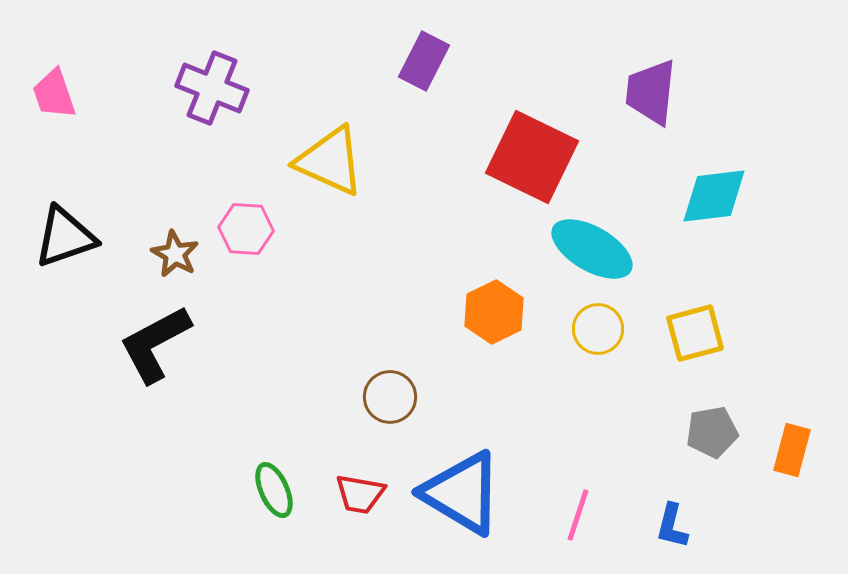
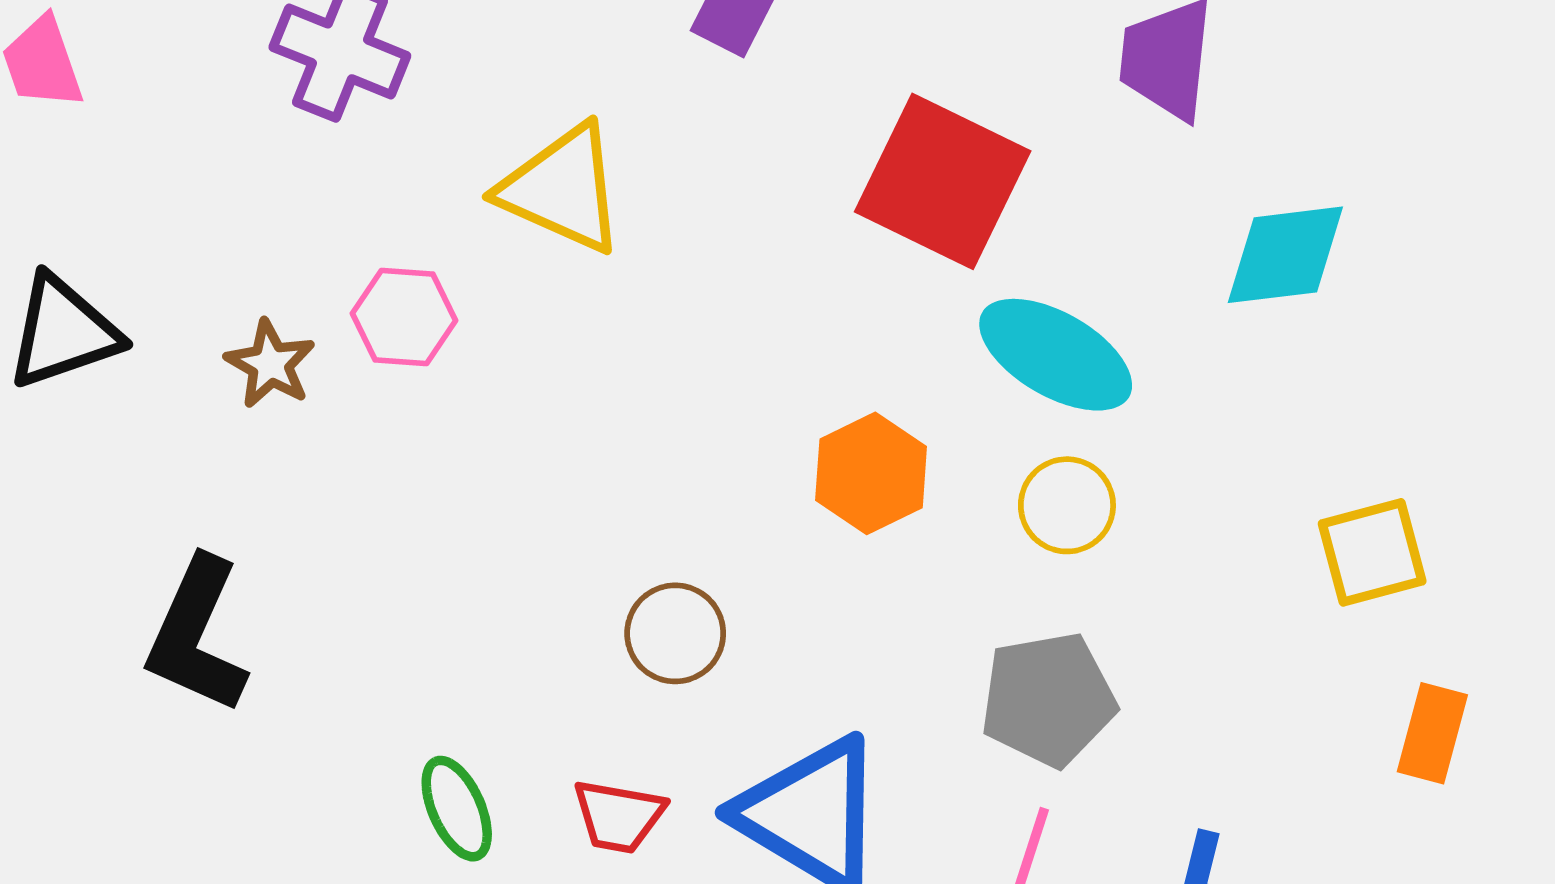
yellow square: (695, 333) -> (1372, 552), moved
black L-shape: (155, 344) -> (197, 635), moved, turned -38
gray pentagon: (712, 432) -> (1048, 699), moved, size x1.4

